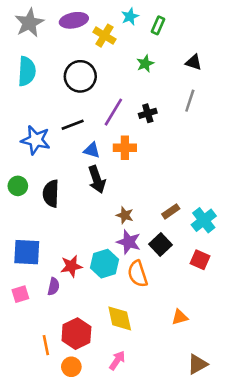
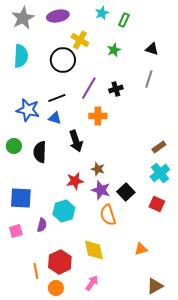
yellow cross: (104, 36) -> (80, 40), moved
blue triangle: (92, 150) -> (55, 118), moved
brown rectangle: (171, 211) -> (159, 147), moved
cyan hexagon: (104, 264) -> (64, 211), moved
red star: (71, 266) -> (75, 181), moved

